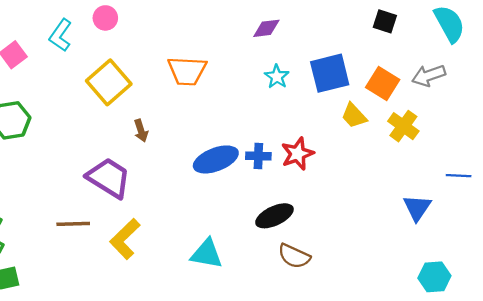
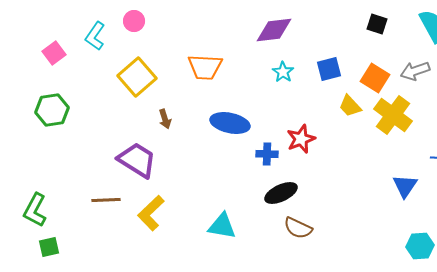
purple diamond: (266, 28) -> (274, 30), size x1.5
blue square: (330, 73) -> (329, 69), size x0.7
yellow cross: (403, 126) -> (393, 115), size x1.4
blue cross: (258, 156) -> (267, 154), moved
blue ellipse: (216, 159) -> (230, 123), moved, turned 33

